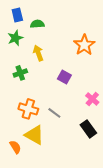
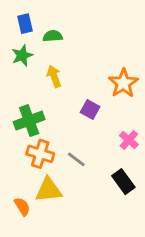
orange star: (84, 45) -> (123, 83), moved
green cross: (20, 73) -> (29, 121), moved, size x1.5
yellow triangle: (34, 135) -> (49, 190), turned -35

